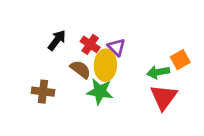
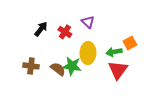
purple triangle: (116, 47) -> (88, 22), moved
yellow ellipse: (105, 65) -> (88, 53), moved
brown semicircle: (80, 69) -> (58, 69), moved

